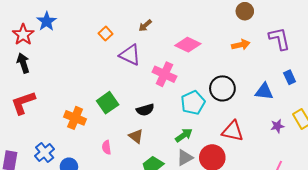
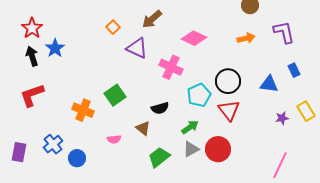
blue star: (47, 21) -> (55, 48), moved
brown arrow: (145, 25) -> (152, 19), size x1.5
black semicircle: (145, 110) -> (160, 108), moved
red triangle: (233, 131) -> (229, 110), moved, turned 40
pink semicircle: (107, 147) -> (114, 139), turned -88

